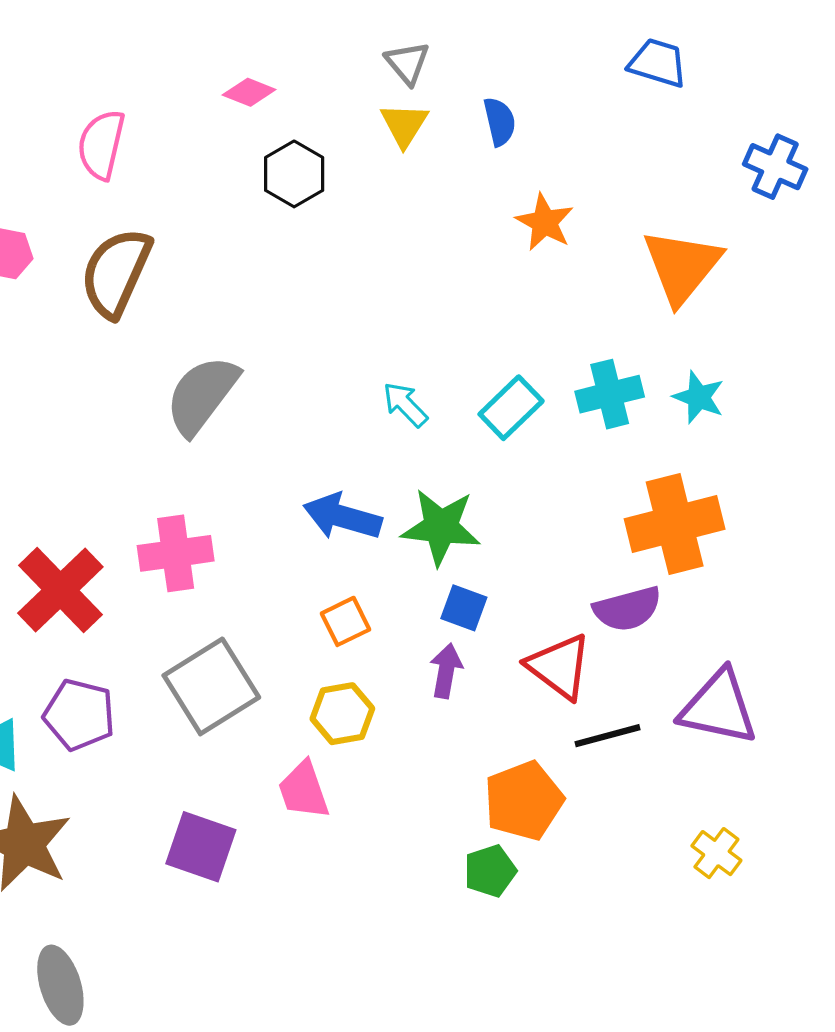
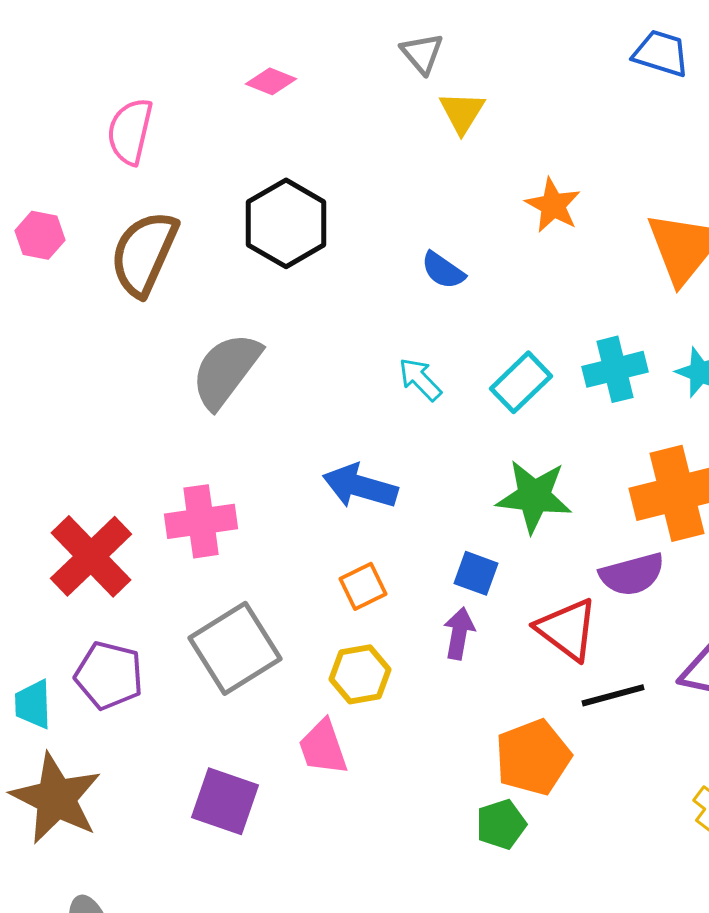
blue semicircle: (500, 122) -> (443, 270), moved, turned 138
yellow triangle: (404, 125) -> (462, 112), moved
black hexagon: (294, 174) -> (286, 223), moved, size x1.4
green star: (441, 527) -> (534, 496), moved

